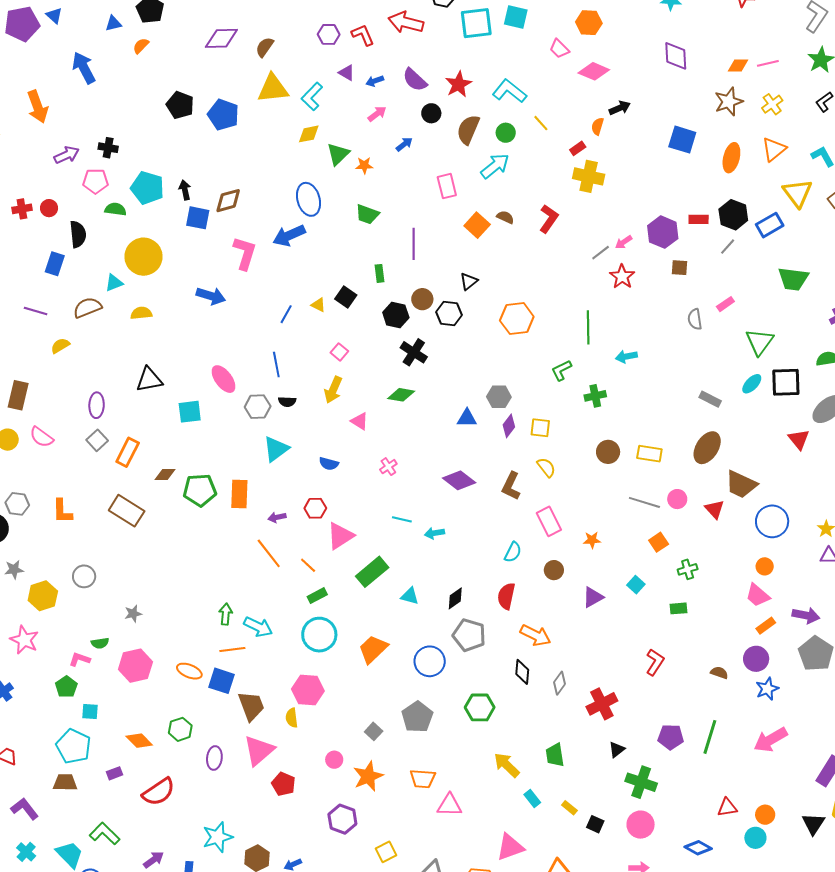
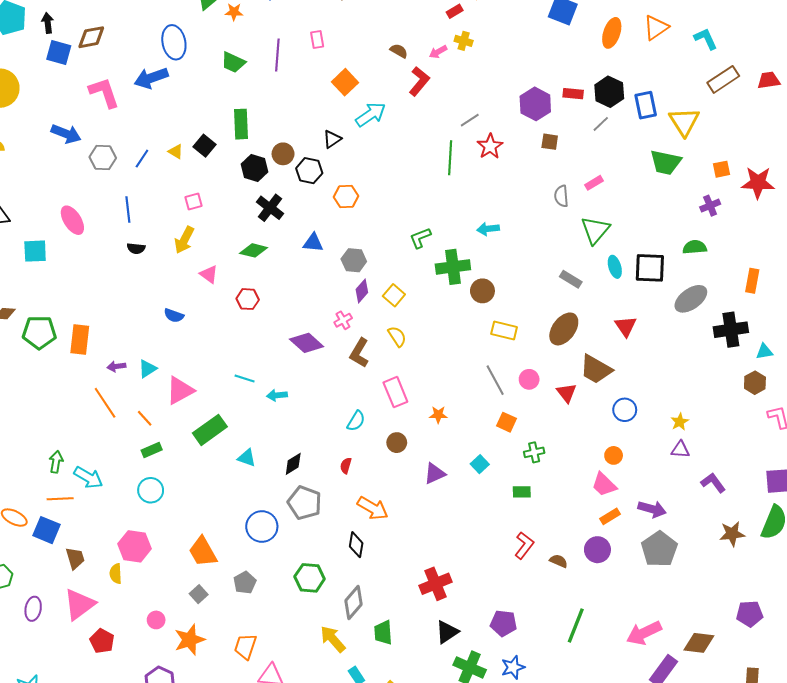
cyan arrow: (495, 166) -> (371, 114), moved
yellow cross: (589, 176) -> (464, 41), size x0.6
pink rectangle: (447, 186) -> (317, 40), size x0.7
yellow triangle: (797, 193) -> (684, 122), moved
brown semicircle: (505, 217) -> (399, 51), moved
blue rectangle: (770, 225) -> (646, 105), turned -76
pink arrow: (624, 242) -> (438, 52), moved
purple line: (414, 244) -> (277, 55), moved
pink L-shape: (245, 253) -> (104, 93), turned -40
green rectangle: (379, 273) -> (241, 124), size x1.6
orange hexagon: (517, 319) -> (346, 197), moved, size x0.7
green line: (588, 327) -> (450, 158), moved
green triangle: (760, 342) -> (595, 230), moved
pink square: (339, 352) -> (194, 202), turned 30
cyan ellipse: (752, 384) -> (615, 267), turned -65
green cross: (595, 396) -> (453, 267), size x1.5
gray hexagon: (258, 407) -> (103, 158), moved
blue triangle: (467, 418) -> (313, 243), moved
yellow square: (540, 428) -> (394, 295), turned 30
red triangle: (799, 439) -> (626, 326), moved
cyan triangle: (276, 449) -> (147, 369), moved, size x0.7
brown circle: (608, 452) -> (482, 291), moved
pink cross: (388, 467) -> (343, 320), moved
gray line: (644, 502) -> (495, 380), turned 40
red hexagon: (315, 508) -> (248, 299), moved
blue circle: (772, 521) -> (625, 410), size x0.7
orange square: (659, 542) -> (507, 422), turned -36
red semicircle: (506, 596) -> (346, 466), size x0.6
cyan circle: (319, 635) -> (151, 490), size x0.7
orange trapezoid: (373, 649) -> (203, 552), moved, turned -80
red L-shape: (655, 662) -> (524, 545), moved
gray diamond: (560, 683) -> (354, 602), moved, size x1.4
blue star: (767, 689) -> (513, 667), moved
brown trapezoid: (251, 706) -> (75, 558), size x0.7
gray pentagon: (417, 717) -> (245, 583), size x0.7
green line: (710, 737) -> (576, 625), moved
pink arrow: (770, 740) -> (644, 633), moved
black triangle: (617, 750) -> (447, 632), size x1.4
orange trapezoid: (423, 779) -> (245, 647), turned 100

